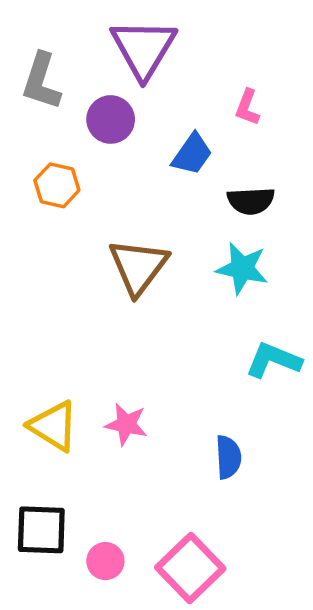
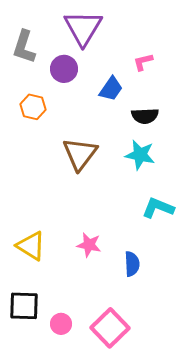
pink L-shape: (247, 107) -> (143, 62), turned 55
pink star: (126, 424) -> (89, 245), moved

